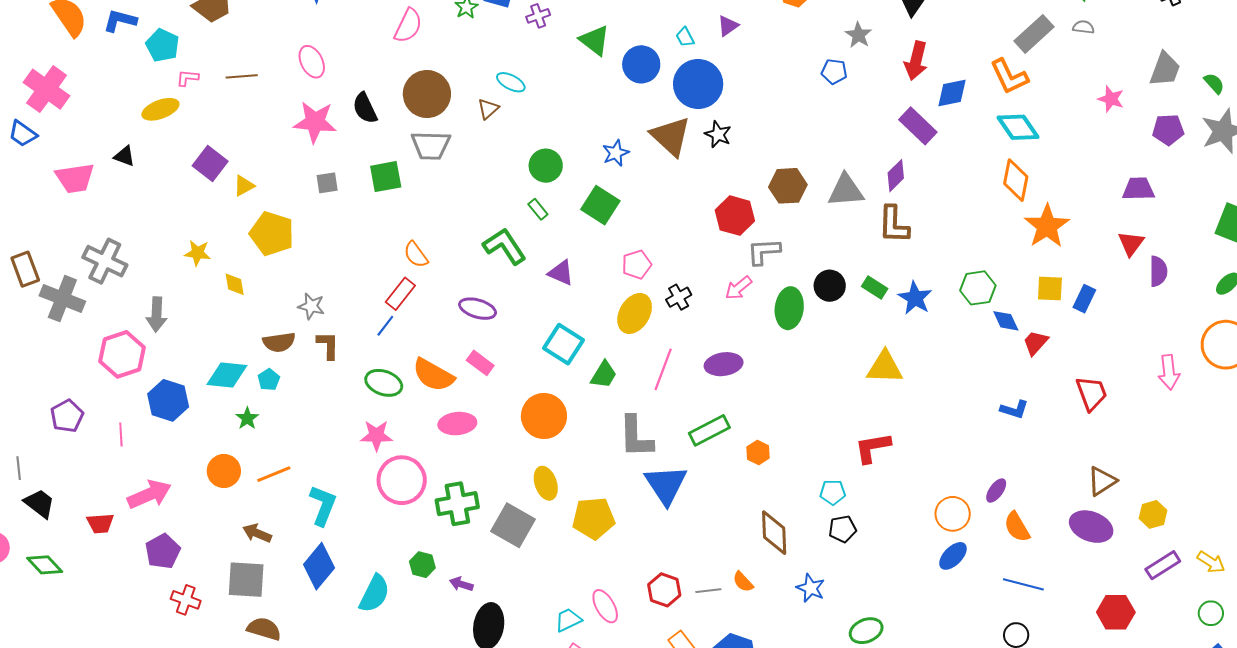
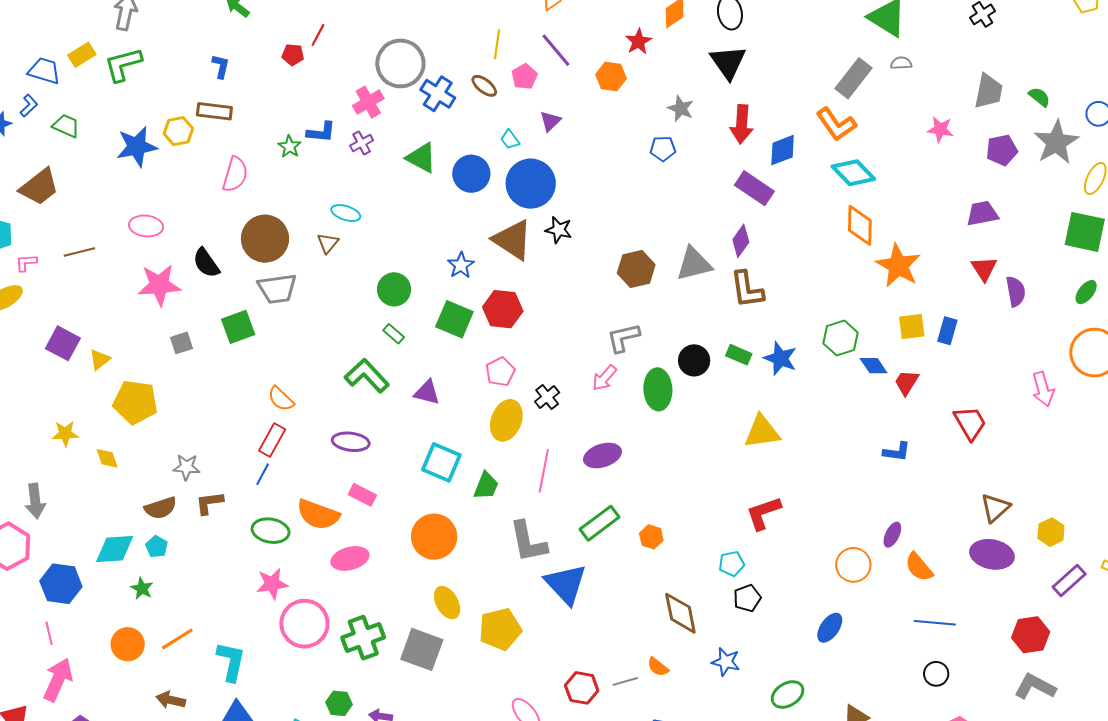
pink ellipse: (312, 62) -> (146, 226), turned -48
red hexagon: (735, 216) -> (503, 309), moved
brown L-shape: (328, 345) -> (209, 503), turned -88
pink line: (121, 434) -> (49, 633), moved
pink arrow: (149, 494) -> (58, 680), turned -33
blue ellipse: (953, 556) -> (830, 628), moved

